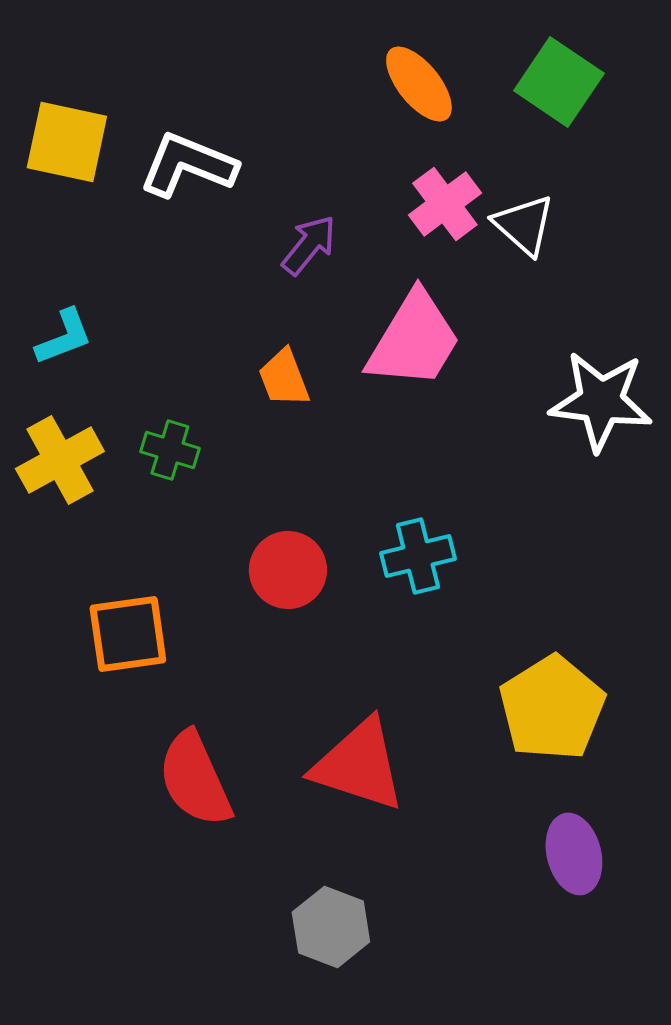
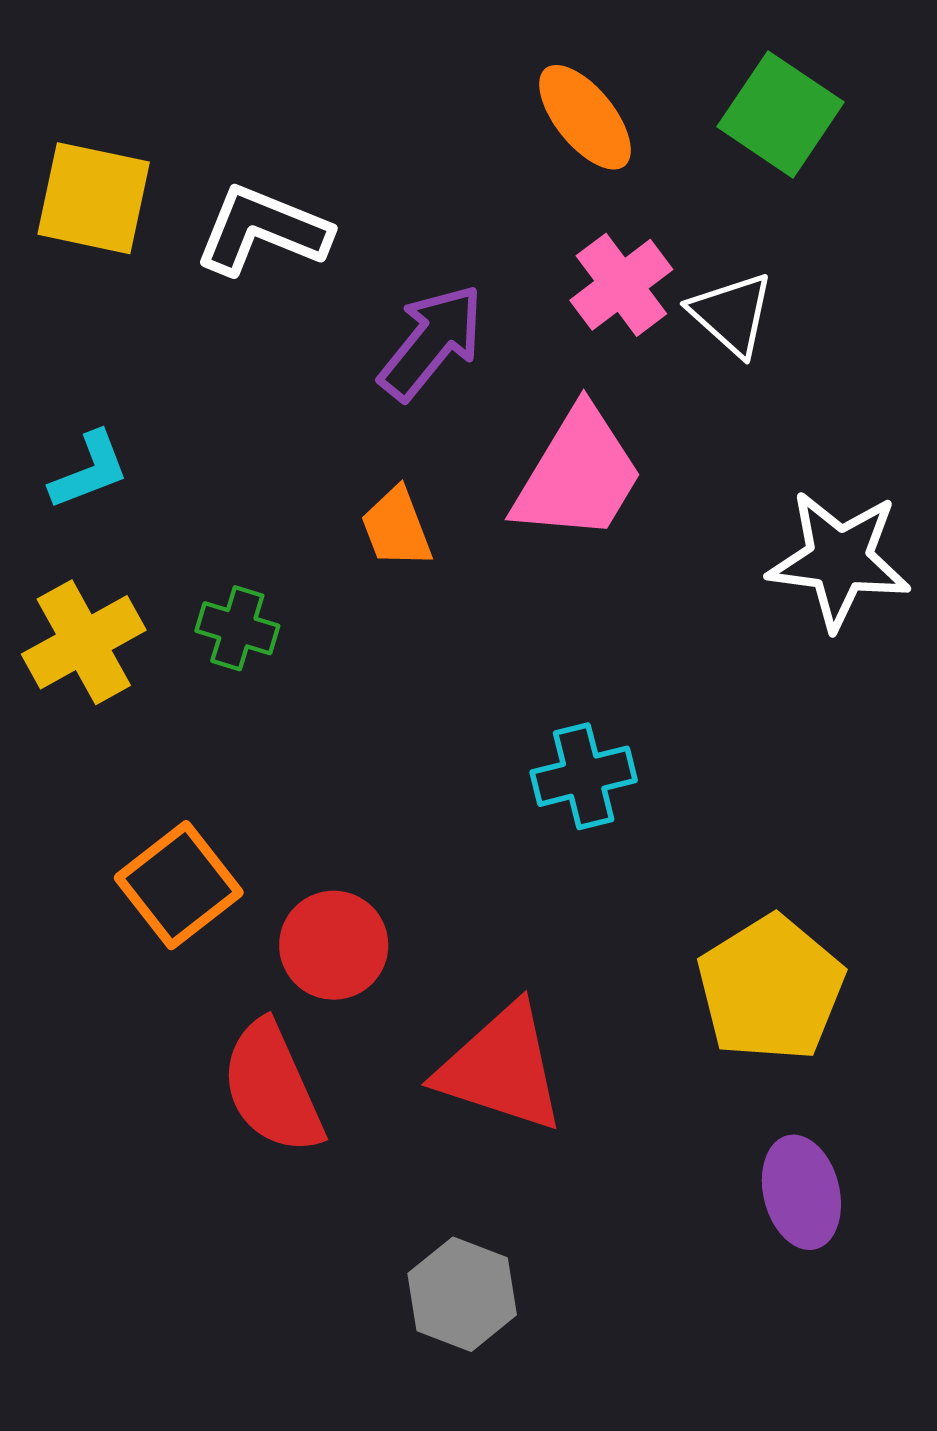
purple arrow: (309, 245) -> (431, 342), size x1.4
red circle: (288, 570) -> (334, 945), moved
orange square: (128, 634) -> (179, 885), turned -30

